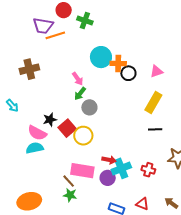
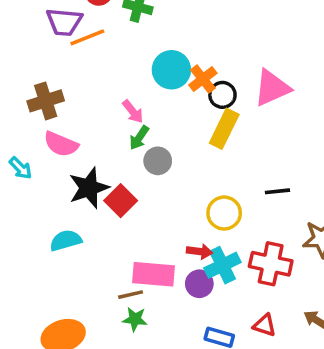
orange cross: (118, 64) -> (203, 79), turned -35
pink triangle: (156, 71) -> (272, 88), size x1.6
yellow rectangle: (153, 102) -> (224, 129), moved
black star: (50, 120) -> (89, 188), size x1.6
pink semicircle: (37, 133) -> (61, 144), moved
yellow circle: (83, 136) -> (224, 213), moved
red cross: (148, 170) -> (271, 264), size x1.6
brown line: (69, 181) -> (131, 295), turned -56

